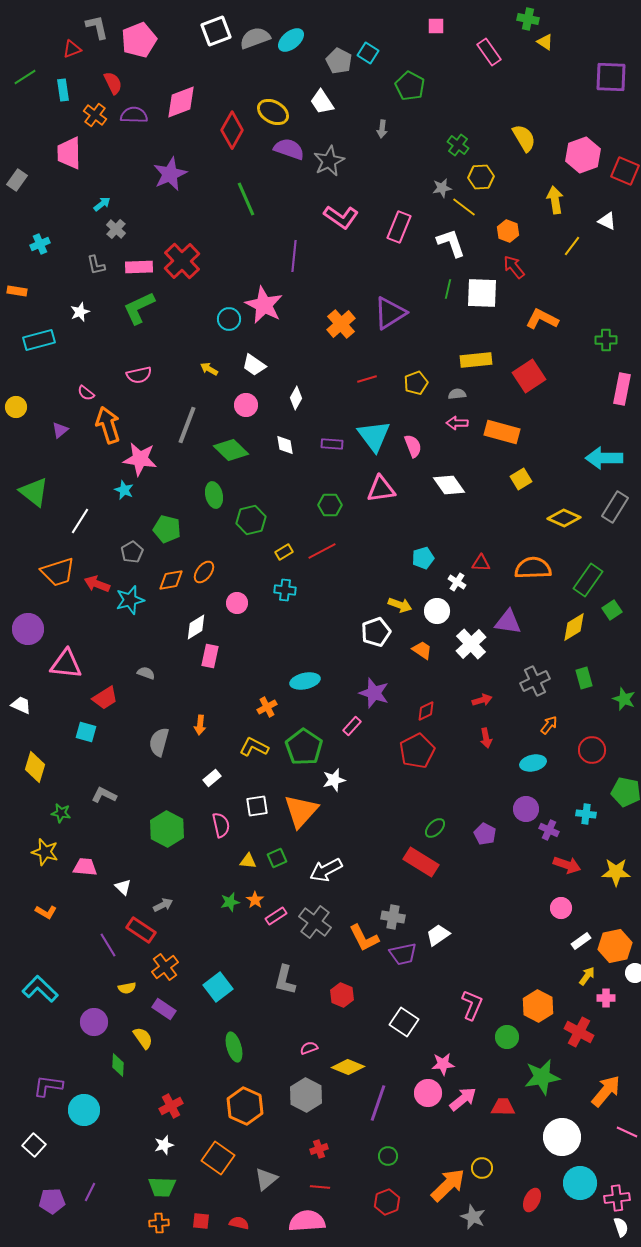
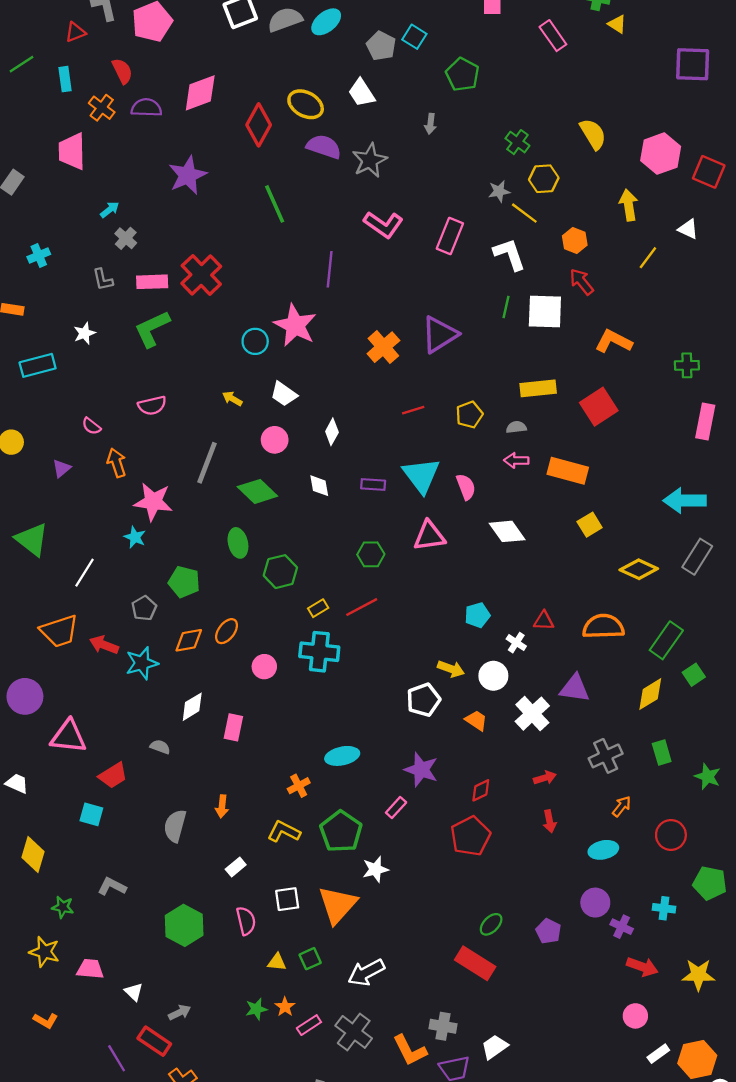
orange arrow: (108, 425) -> (117, 463), size x0.7
cyan cross: (285, 590) -> (319, 652), size x1.6
white diamond: (196, 627) -> (192, 707), moved

